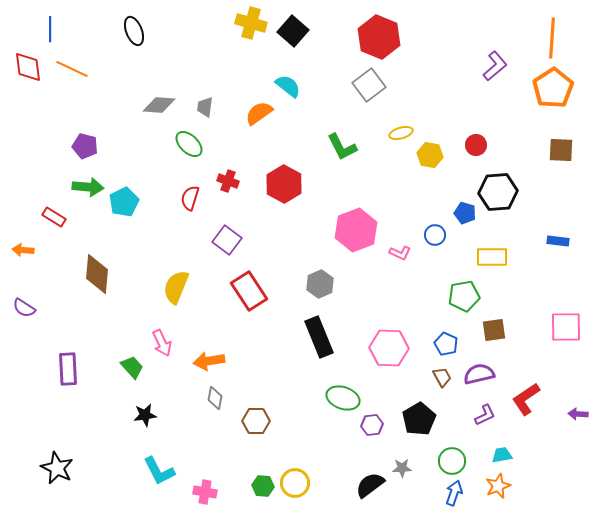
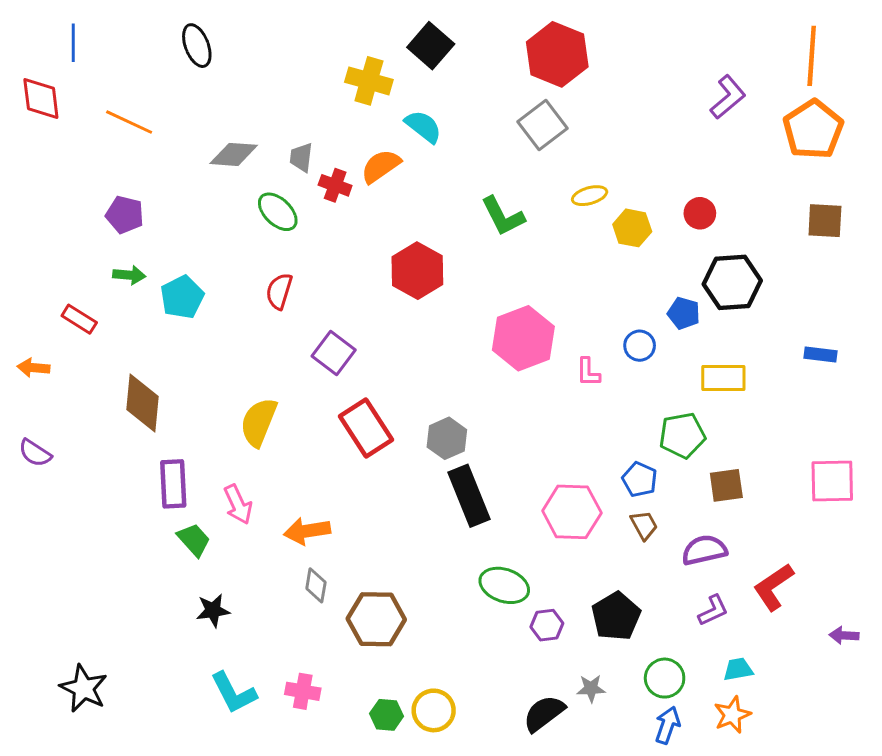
yellow cross: (251, 23) -> (369, 81), moved
orange line: (72, 69) -> (129, 122), moved
red cross: (228, 181) -> (335, 185), moved
green arrow: (88, 187) -> (129, 275), size x0.7
pink L-shape: (400, 253) -> (588, 372), turned 65
gray hexagon: (320, 284) -> (447, 438), moved
blue pentagon: (446, 344) -> (640, 479), moved
purple rectangle: (68, 369) -> (173, 484), moved
brown trapezoid: (442, 377) -> (644, 525), moved
purple arrow: (578, 414) -> (844, 635), moved
brown hexagon: (256, 421) -> (376, 619), size x1.4
pink cross: (205, 492) -> (303, 691), moved

